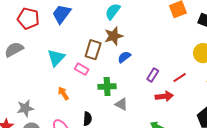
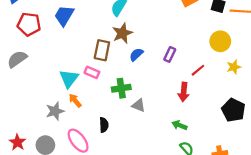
cyan triangle: (56, 58) -> (69, 78), moved
purple rectangle: (153, 75) -> (170, 54), moved
red arrow: (164, 96) -> (184, 92), turned 108
gray star: (25, 108) -> (55, 111), moved

